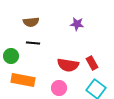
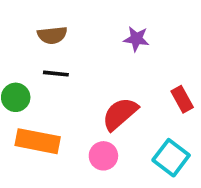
red rectangle: (92, 63) -> (182, 99), moved
red semicircle: (68, 65) -> (120, 114), turned 130

